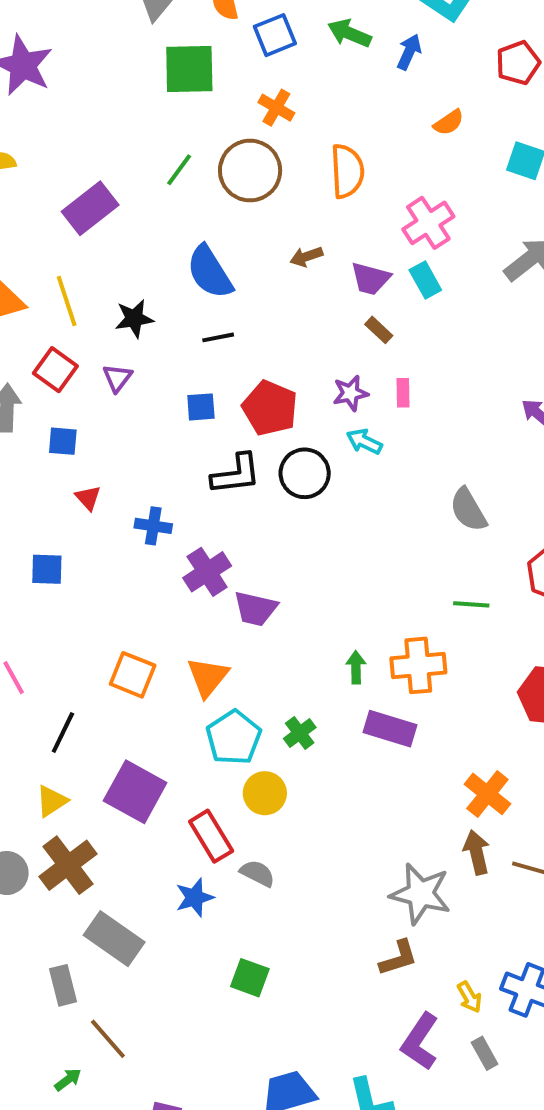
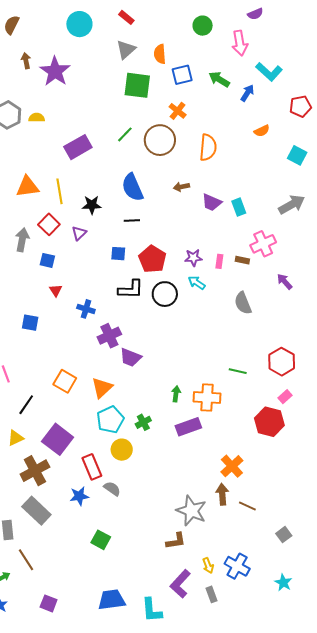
pink cross: (428, 223) -> (263, 244), moved
brown rectangle: (379, 330) -> (242, 260), moved, turned -40
gray semicircle: (468, 510) -> (243, 303), moved
purple rectangle: (390, 729) -> (188, 427), turned -45
brown cross: (68, 865) -> (35, 471), moved

